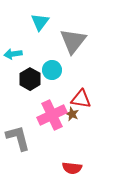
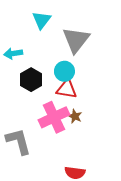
cyan circle: (52, 70) -> (64, 71), moved
red triangle: (81, 99) -> (67, 89), moved

